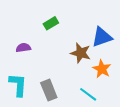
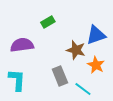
purple semicircle: (23, 48) -> (22, 45), size x1.6
gray rectangle: (49, 90) -> (60, 76), moved

